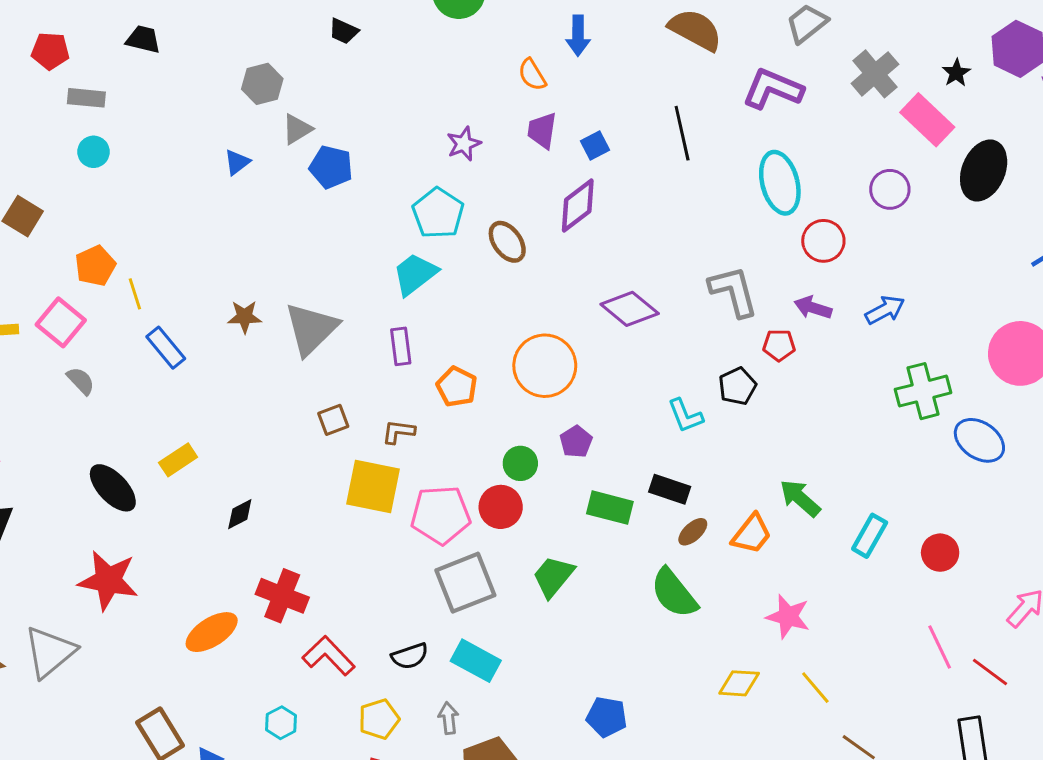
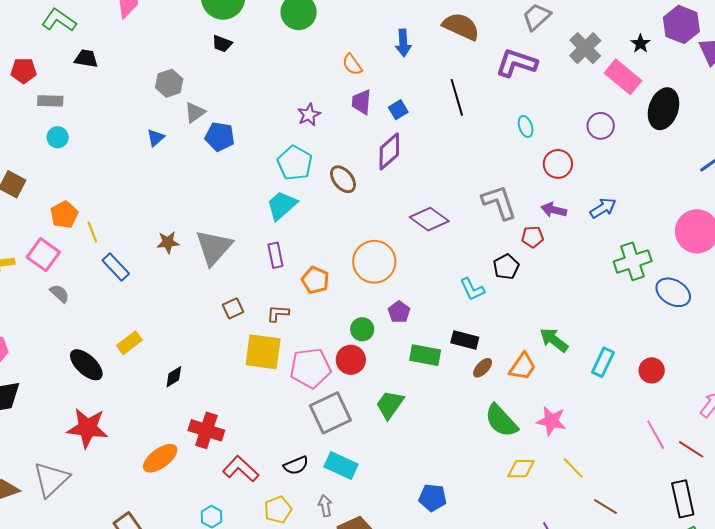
blue arrow: (578, 36) -> (403, 43), moved
cyan ellipse: (780, 183) -> (526, 126), size x0.5
green semicircle: (674, 593) -> (501, 421), moved

